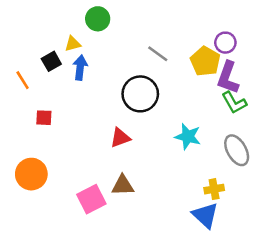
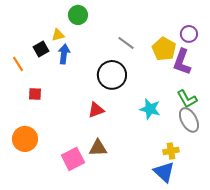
purple circle: (225, 43) -> (189, 34), moved
green L-shape: (234, 103) -> (187, 99), moved

